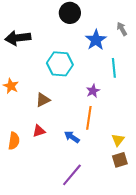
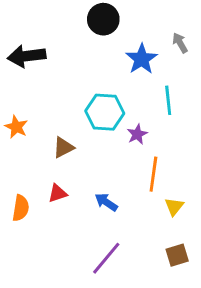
cyan hexagon: (60, 64) -> (105, 112), moved
orange line: (89, 118) -> (153, 174), moved
brown square: (120, 160) -> (177, 255), moved

